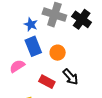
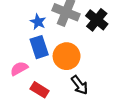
orange circle: (58, 53) -> (67, 56), size x1.5
red rectangle: (47, 82) -> (40, 90), moved

